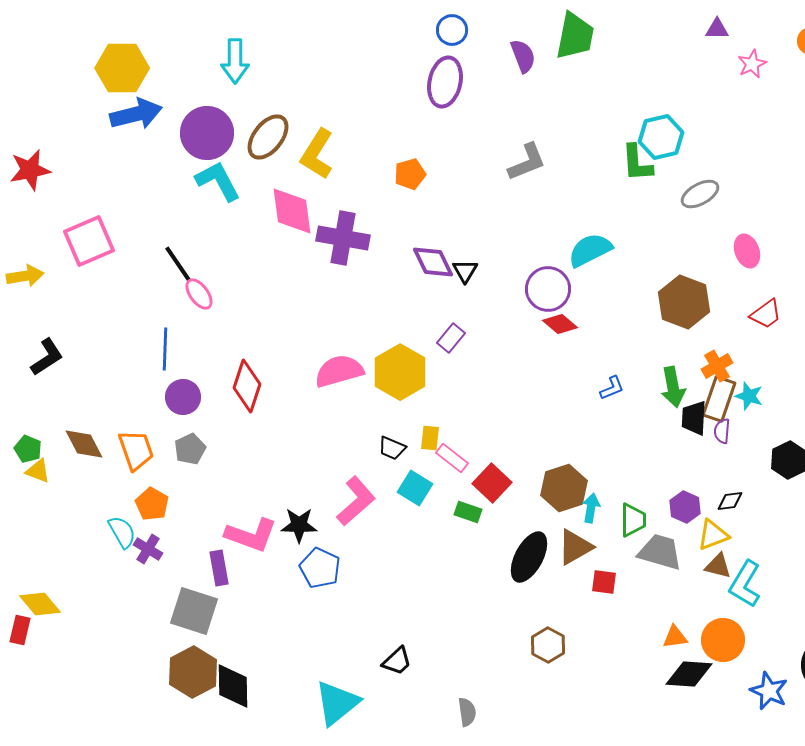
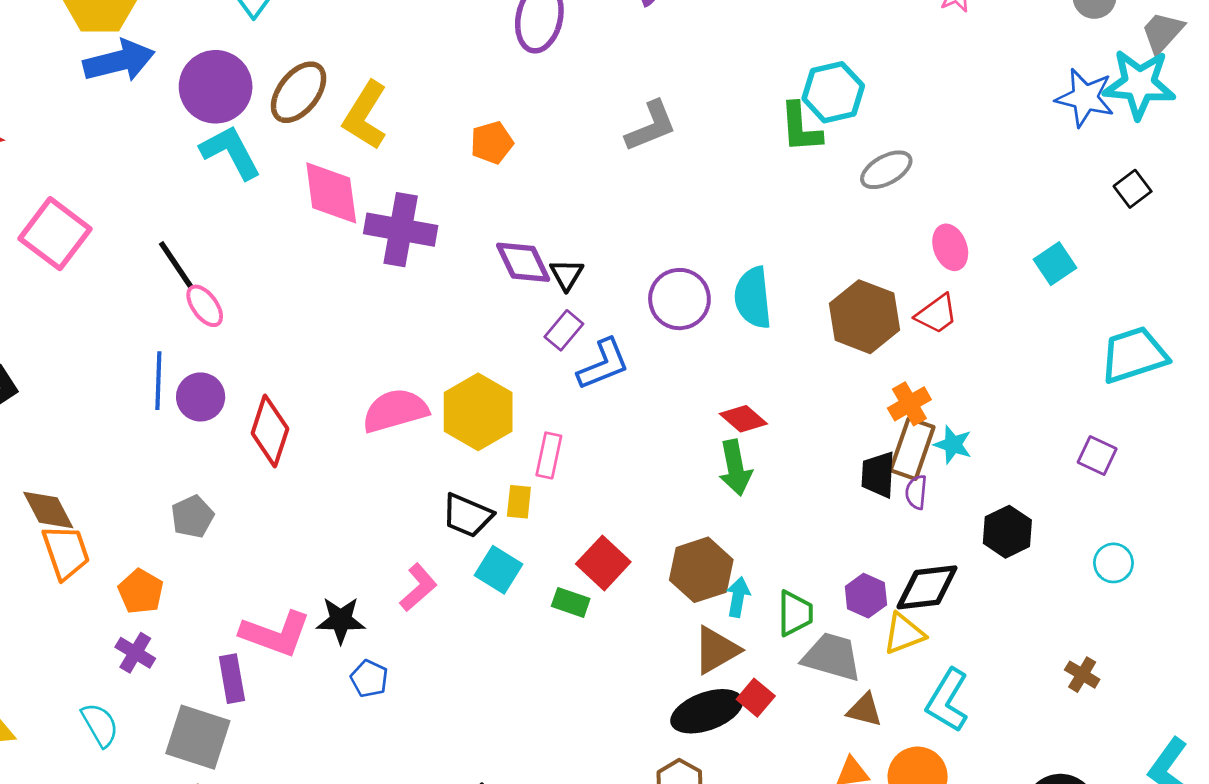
pink square: (89, 241) -> (55, 234), turned -30
cyan semicircle: (590, 250) -> (753, 298), moved, turned -69
red trapezoid: (766, 314) -> (937, 314), moved
red diamond: (560, 324) -> (743, 419), moved
purple rectangle: (451, 338) -> (564, 330), moved
green arrow: (673, 387) -> (735, 468), moved
blue L-shape: (612, 388) -> (603, 364), moved, size x1.6
purple circle: (183, 397) -> (201, 397), moved
black trapezoid: (392, 448) -> (467, 515), size x1.4
orange trapezoid: (136, 450) -> (66, 552), moved
pink rectangle: (452, 458) -> (549, 455), moved, turned 64
pink L-shape: (356, 501) -> (418, 587), size x0.7
black diamond: (730, 501) -> (927, 587), size x1.8
cyan semicircle: (122, 532) -> (100, 725), moved
black ellipse: (529, 557) -> (707, 711), moved, turned 42
brown triangle: (718, 566) -> (865, 710), moved
blue pentagon: (320, 568) -> (369, 679), size x0.7
red square: (604, 582) -> (756, 698), turned 32

